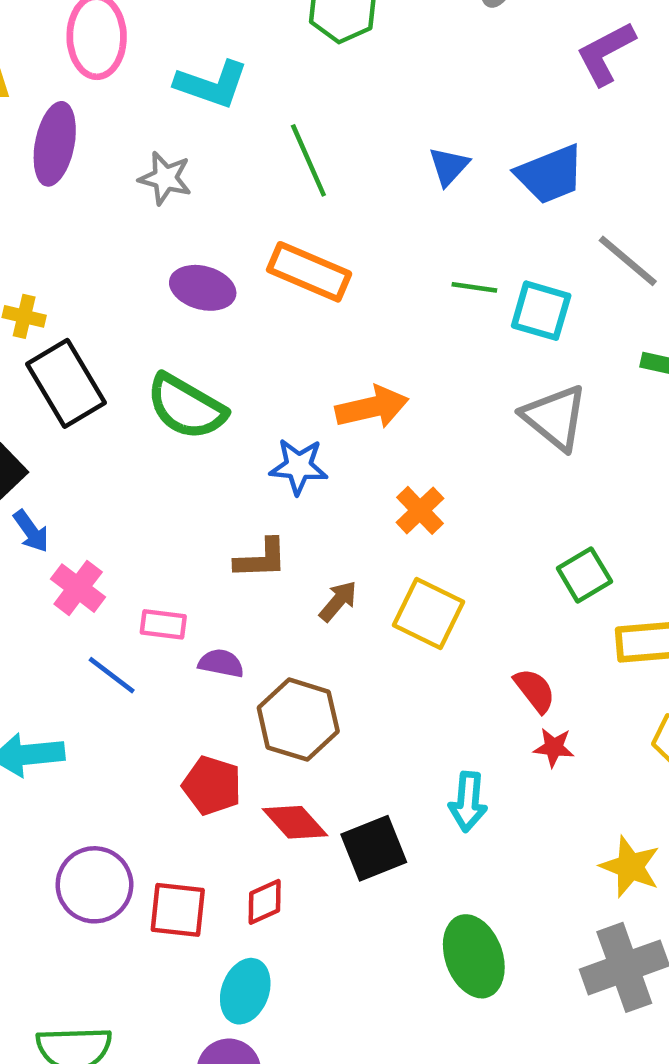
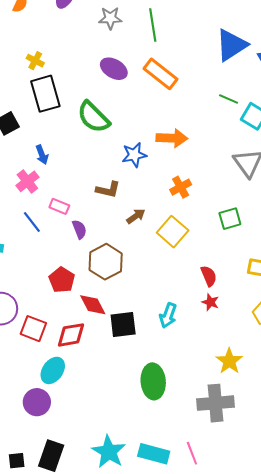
green line: (308, 160) -> (153, 25), moved
blue triangle: (449, 166) -> (231, 45), size x1.8
gray star: (165, 178) -> (110, 18), turned -30
blue star: (299, 466) -> (134, 155), turned -30
blue arrow: (31, 531) -> (42, 155), moved
green square: (584, 575) -> (230, 219), moved
purple semicircle: (221, 663) -> (79, 229), turned 42
red diamond: (265, 902) -> (71, 335), size x1.4

